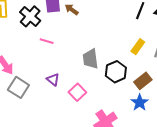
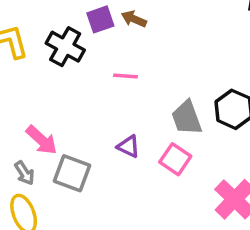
pink line: (47, 41) -> (125, 76), moved
gray trapezoid: (91, 59) -> (187, 118), moved

